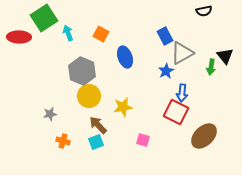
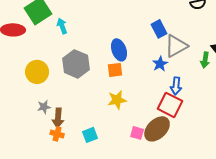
orange square: (101, 34) -> (115, 70), moved, turned -35
yellow circle: (89, 96) -> (37, 72), moved
brown arrow: (98, 125) -> (58, 118), moved, turned -132
brown ellipse: (204, 136) -> (157, 129), moved

